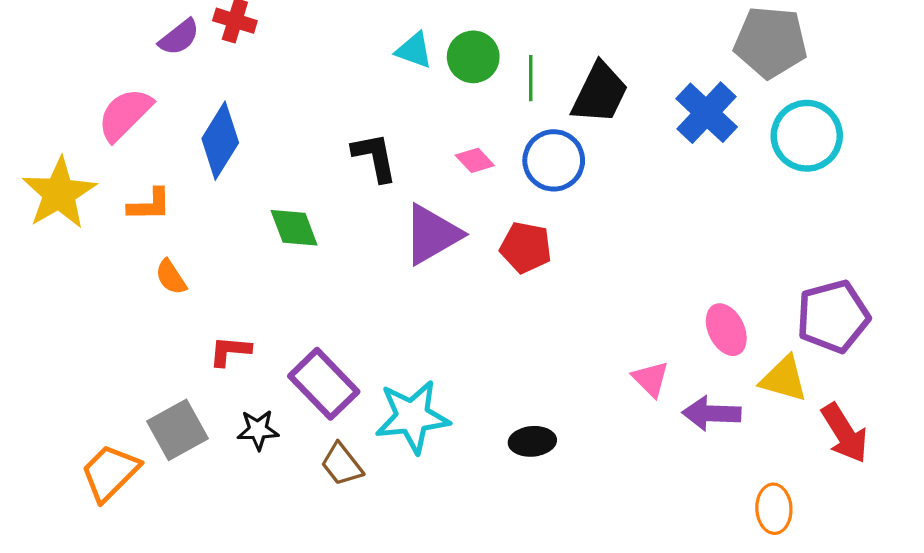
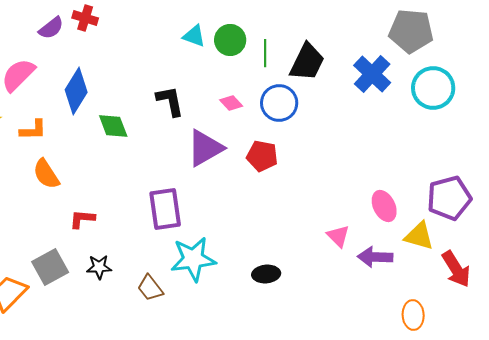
green diamond: (294, 228) -> (113, 126), moved
orange semicircle: (171, 277) -> (46, 174), size x1.4
purple rectangle: (324, 384) -> (165, 209), moved, turned 36

